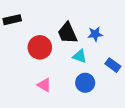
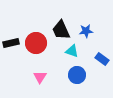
black rectangle: (12, 20) -> (11, 43), moved
pink triangle: (44, 85) -> (40, 77), turned 32

